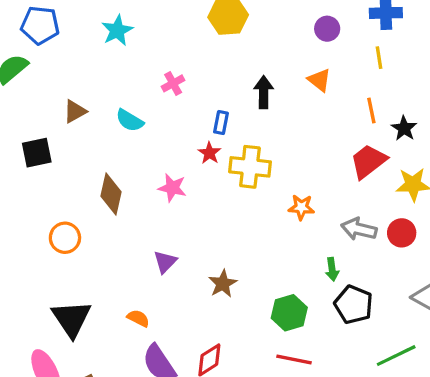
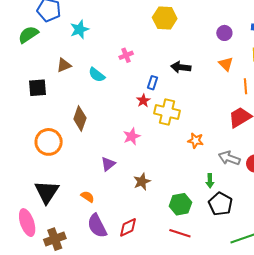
cyan star: (117, 30) -> (79, 29), moved
orange triangle: (319, 80) -> (226, 64), moved
black arrow: (264, 92) -> (181, 67), turned -90
pink star: (172, 188) -> (132, 136), moved, turned 30
orange circle: (65, 238) -> (49, 142), size x1.4

